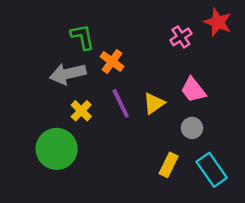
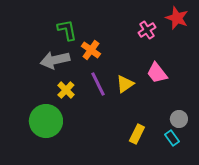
gray circle: (192, 128) -> (179, 119), moved
cyan rectangle: (212, 170) -> (172, 138), size x0.6

